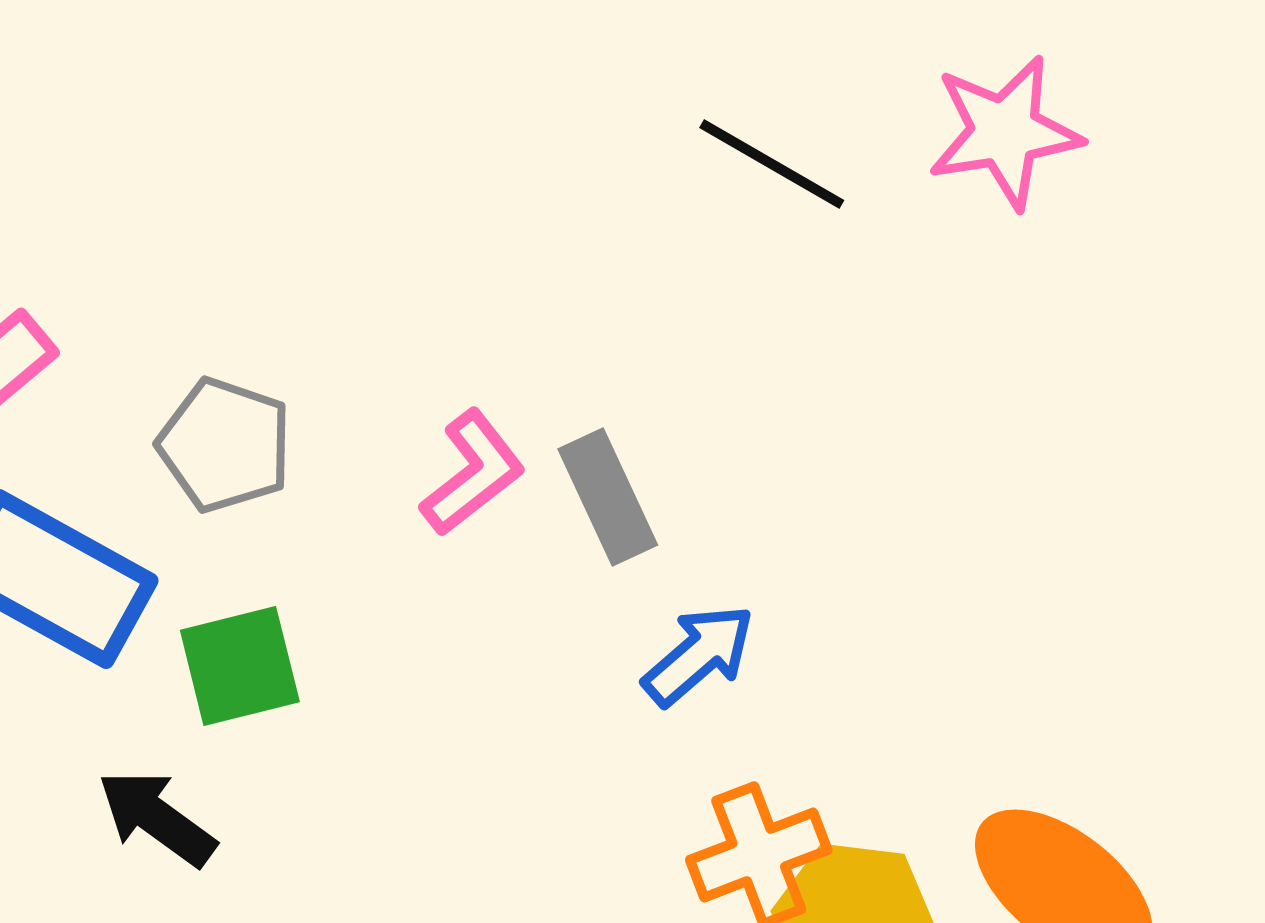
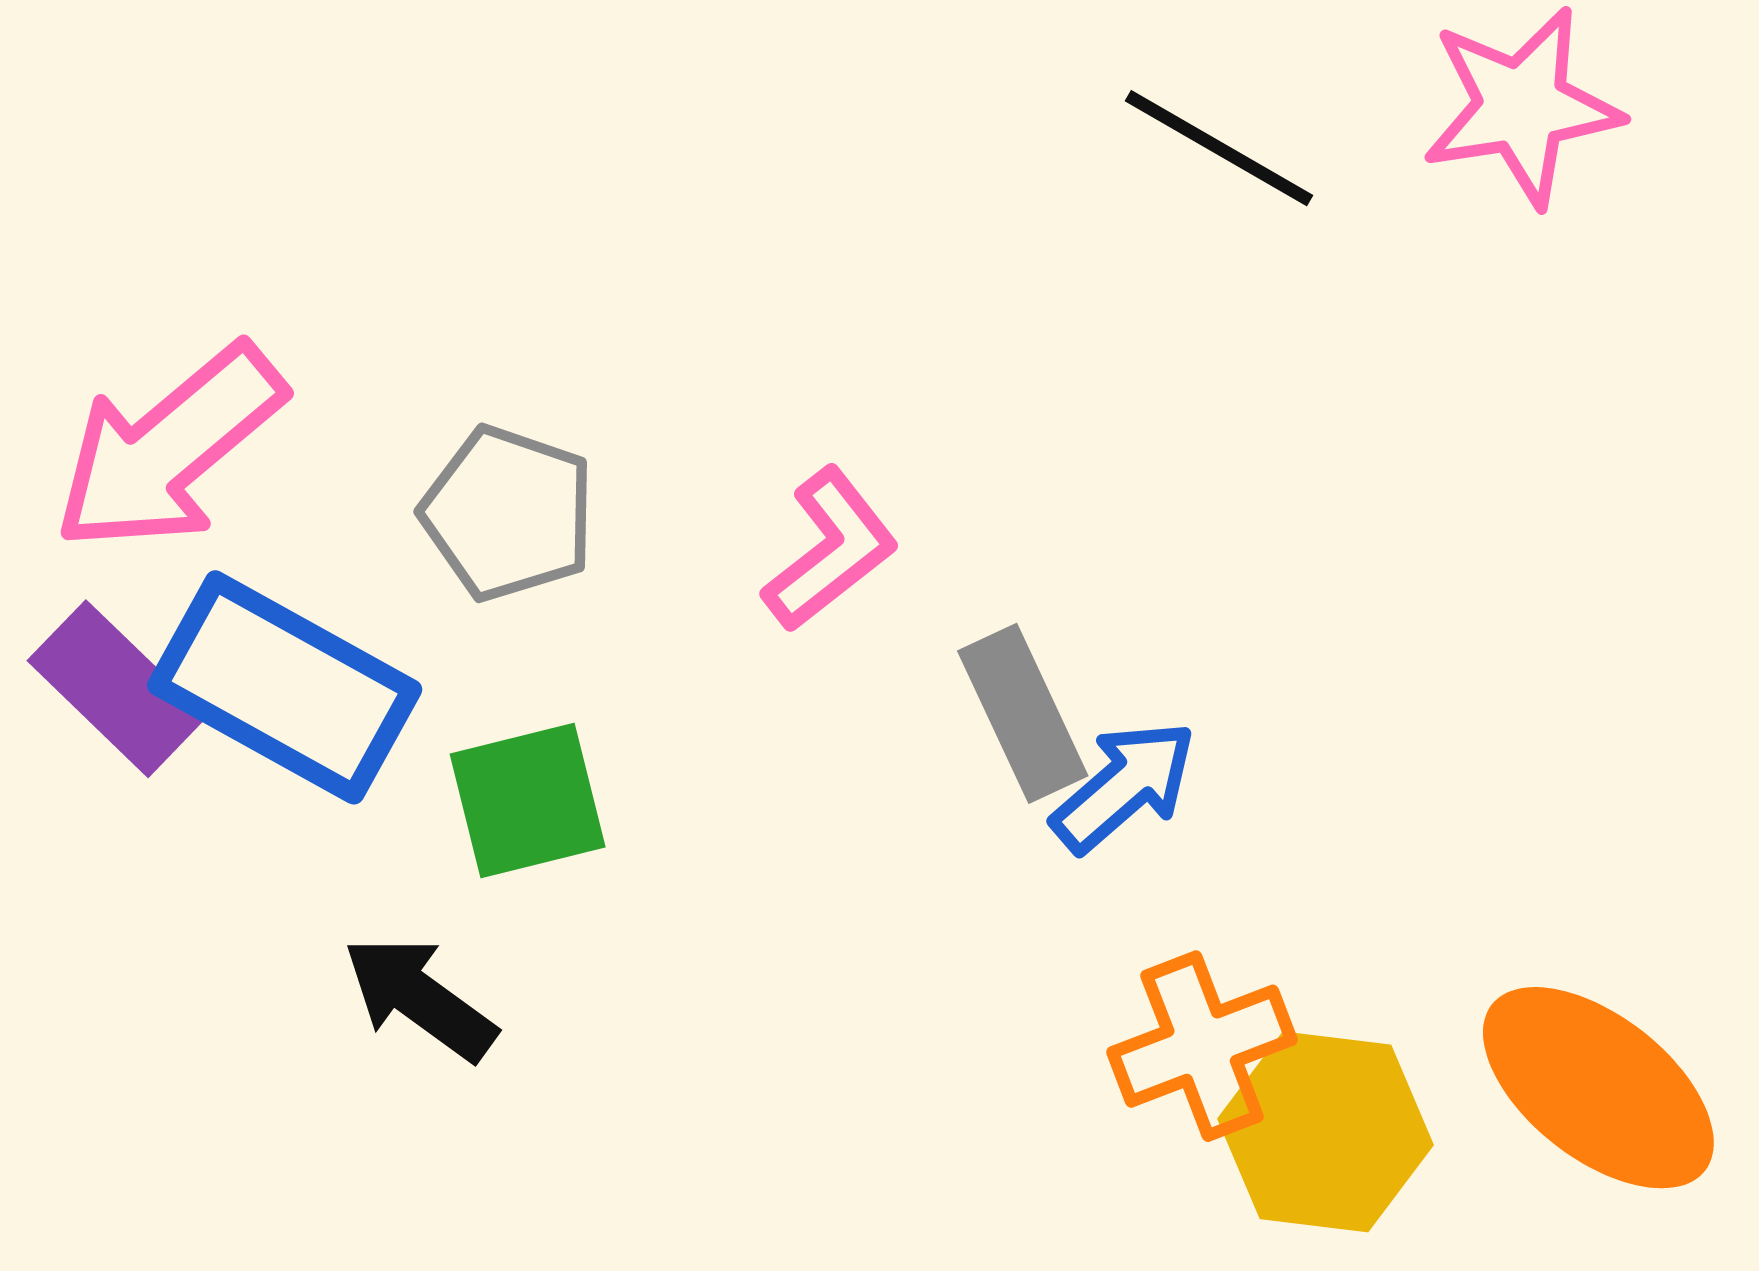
gray rectangle: (608, 497) -> (1023, 713), moved

